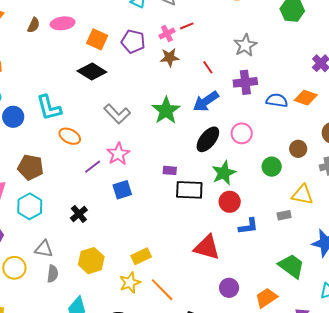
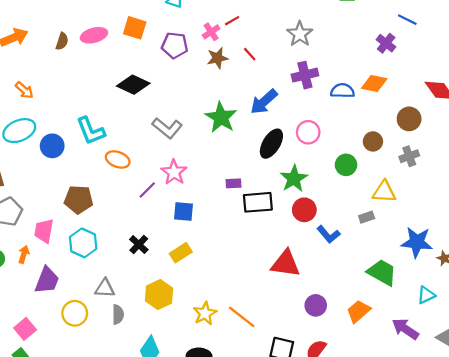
orange square: (97, 39) -> (135, 28), moved
red line: (208, 67) -> (250, 54), moved
blue square: (122, 190) -> (183, 212), turned 30
blue L-shape: (248, 226) -> (328, 234), turned 65
yellow rectangle: (141, 256) -> (181, 253), moved

